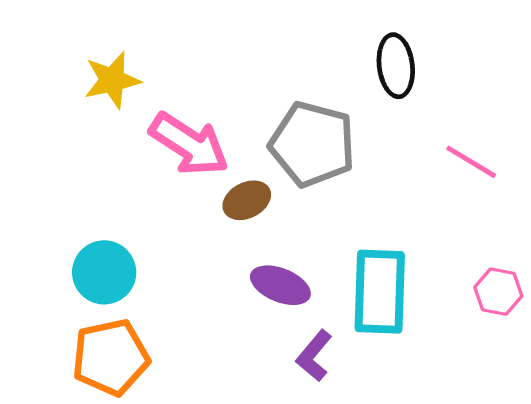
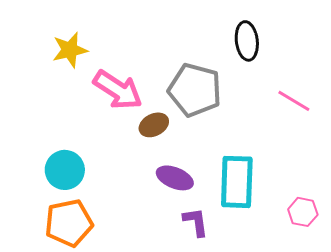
pink hexagon: (498, 292) -> (303, 212), moved
purple L-shape: (314, 356) -> (196, 222), turned 132

